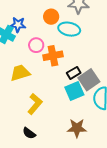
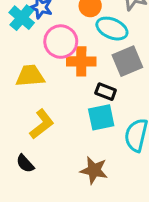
pink circle: (36, 45) -> (61, 42), size x1.5
black rectangle: (74, 73) -> (106, 92), turned 40
gray square: (89, 80) -> (127, 61), moved

